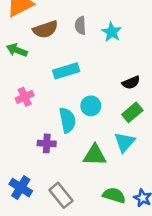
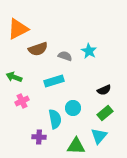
gray semicircle: (80, 25) -> (65, 56), moved, turned 112
green arrow: (17, 50) -> (14, 77), moved

